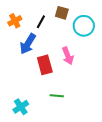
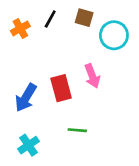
black line: (41, 22) -> (50, 19), moved
blue arrow: (28, 44) -> (26, 98), moved

